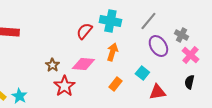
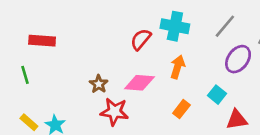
purple ellipse: (158, 46) -> (238, 59), turned 70
red star: (64, 86) -> (114, 112), turned -30

